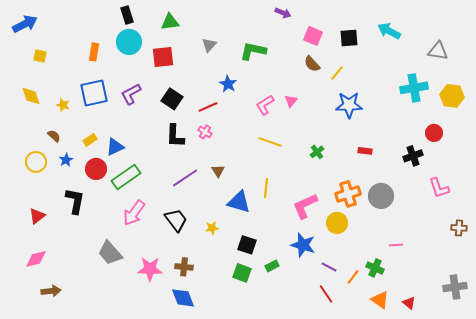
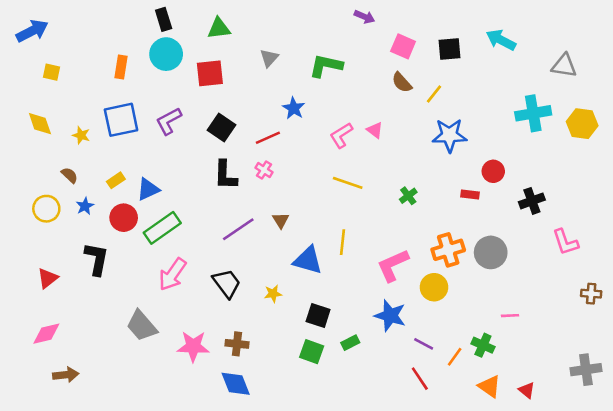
pink triangle: (291, 101) -> (375, 130), turned -32
red circle: (434, 133) -> (493, 171), moved

